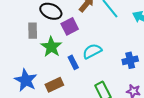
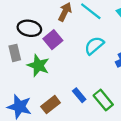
cyan semicircle: (92, 51) -> (94, 46), moved
blue rectangle: (73, 62) -> (79, 95), moved

